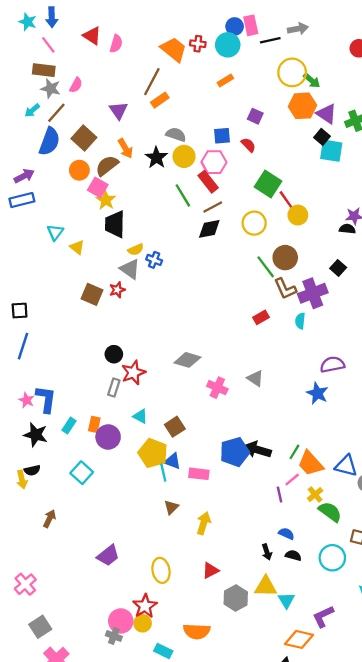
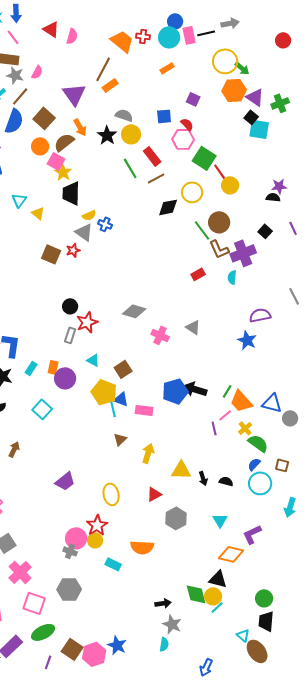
pink rectangle: (251, 25) -> (189, 35), moved
purple triangle: (118, 110) -> (74, 94), size x1.4
pink hexagon: (214, 162) -> (183, 139), moved
black diamond: (209, 229) -> (168, 207), moved
blue semicircle: (286, 534) -> (254, 464), moved, turned -72
yellow triangle: (266, 586) -> (181, 470), moved

